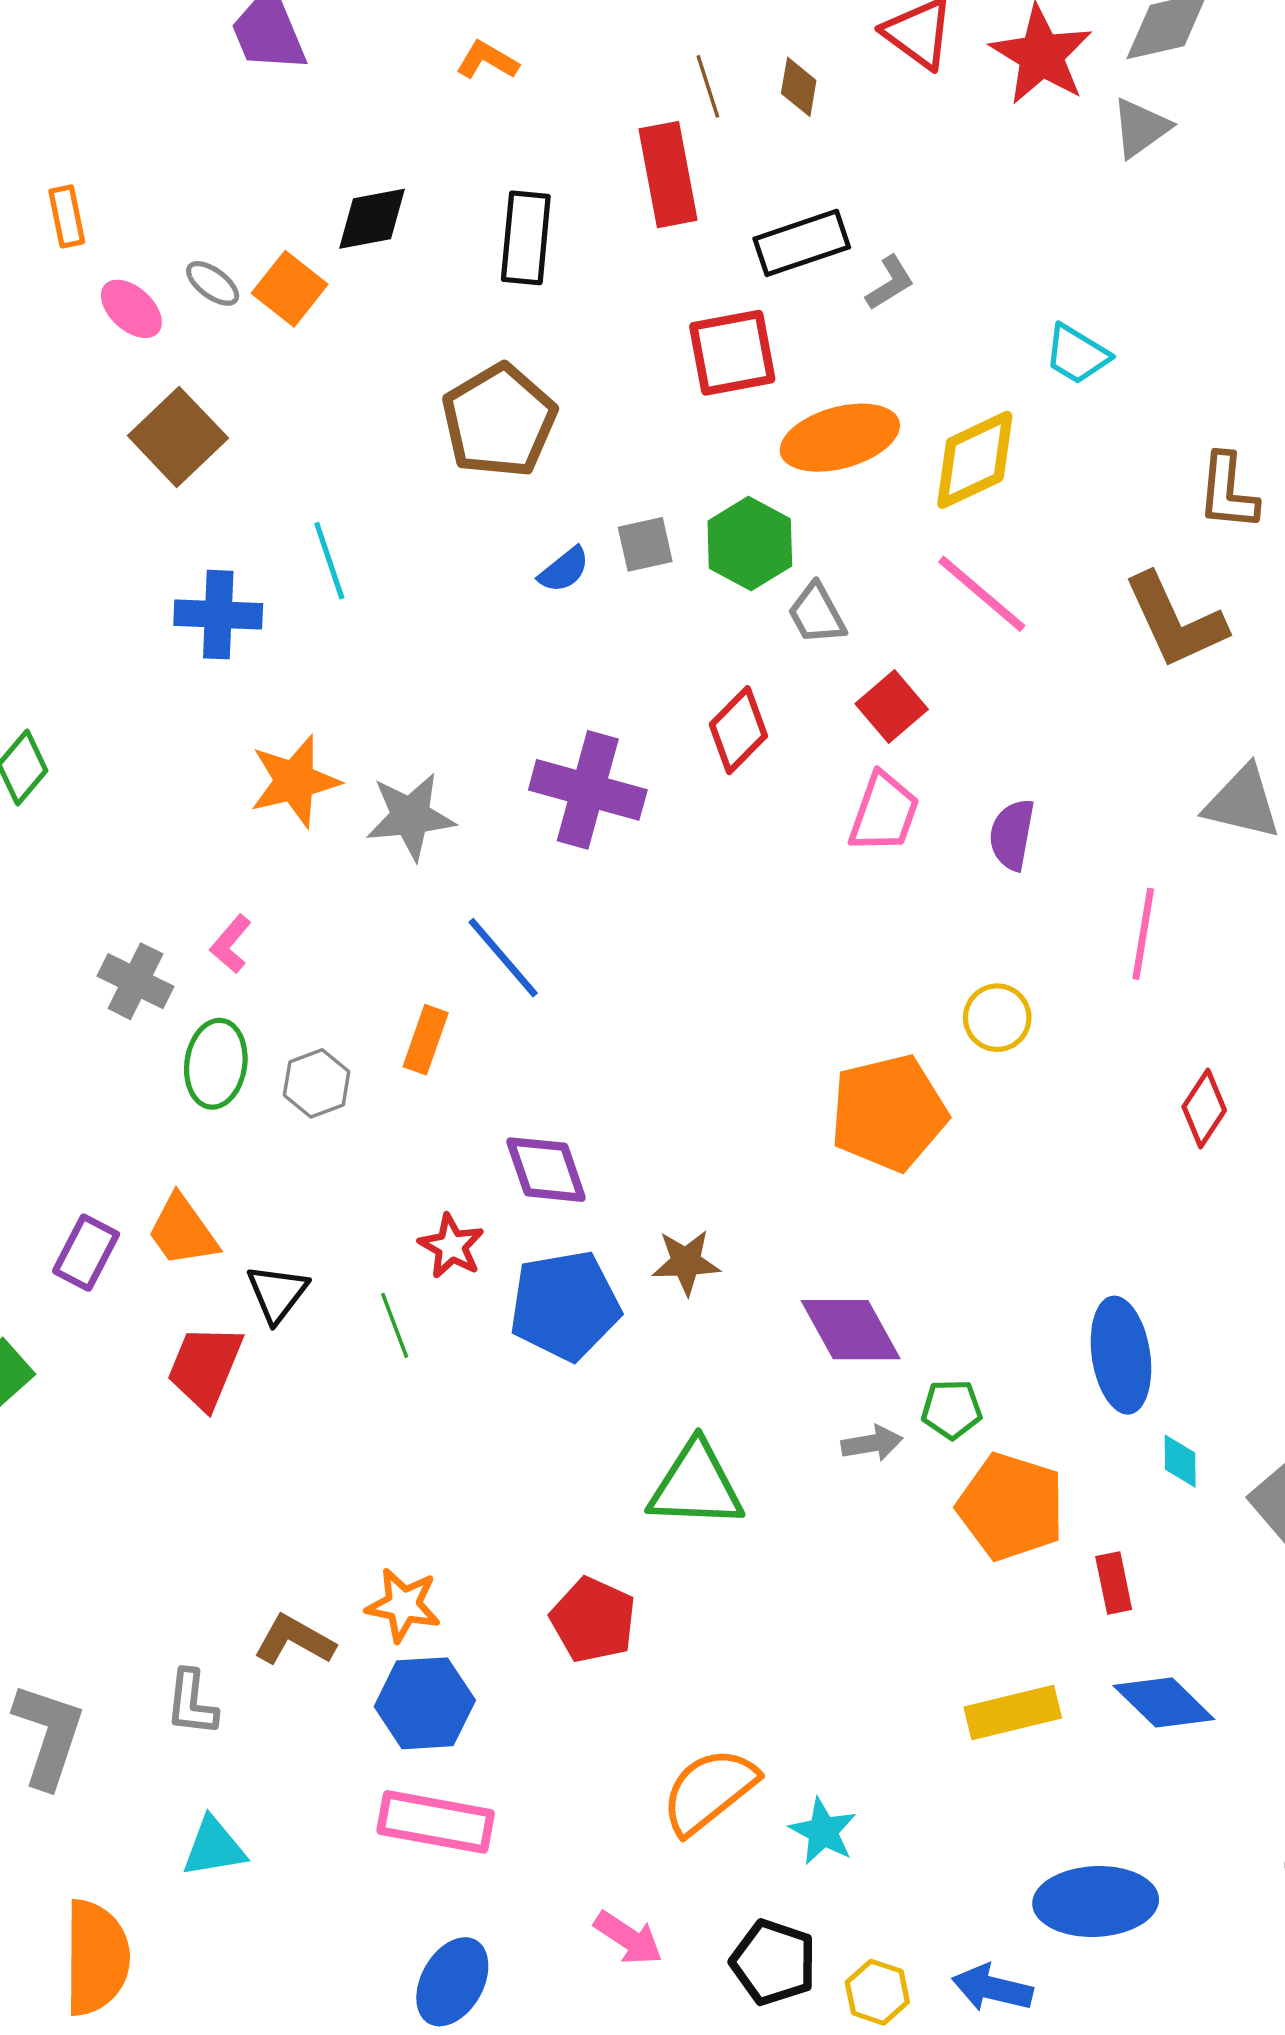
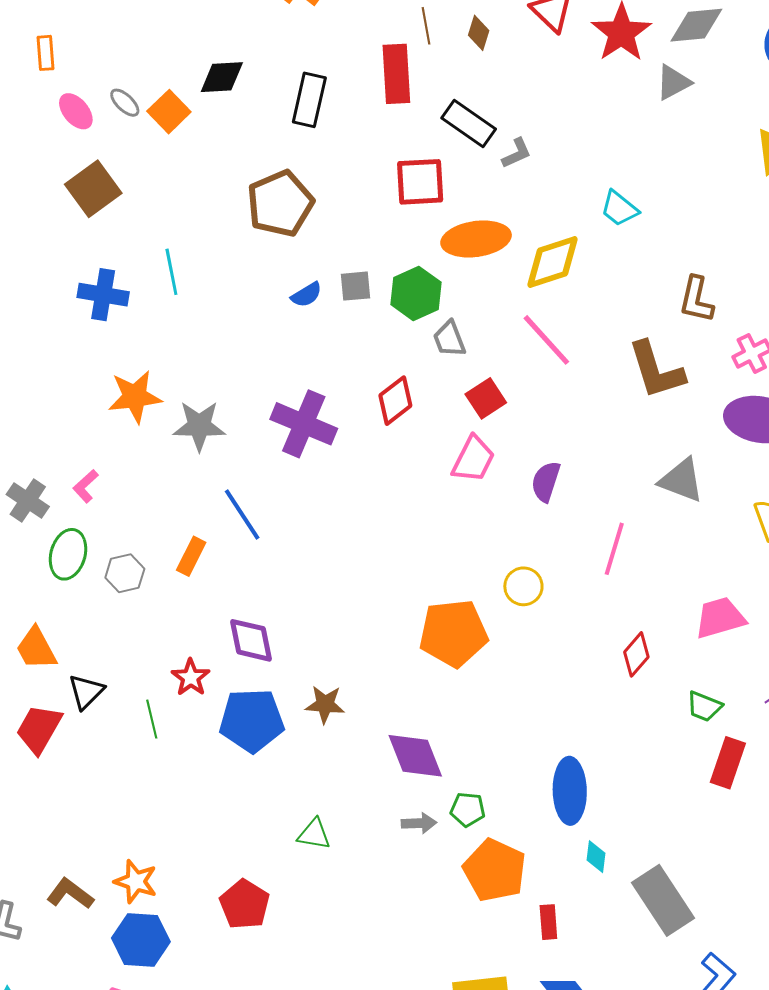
black rectangle: (802, 243) -> (469, 123), turned 46
green triangle: (696, 1485) -> (314, 834), size x0.6

